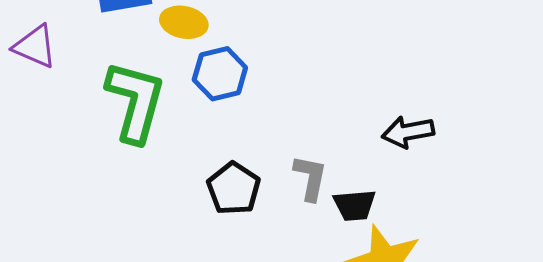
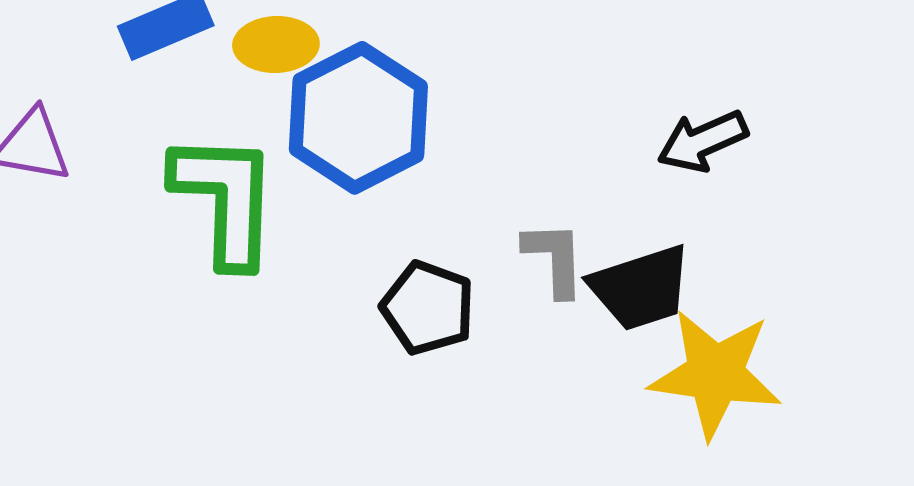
blue hexagon: (220, 74) -> (358, 118), size x1.5
black trapezoid: (354, 205) -> (641, 288), size x1.4

